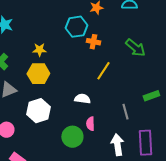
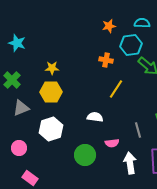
cyan hexagon: (76, 27) -> (131, 45), moved
pink semicircle: (90, 124) -> (112, 143), moved, turned -96

